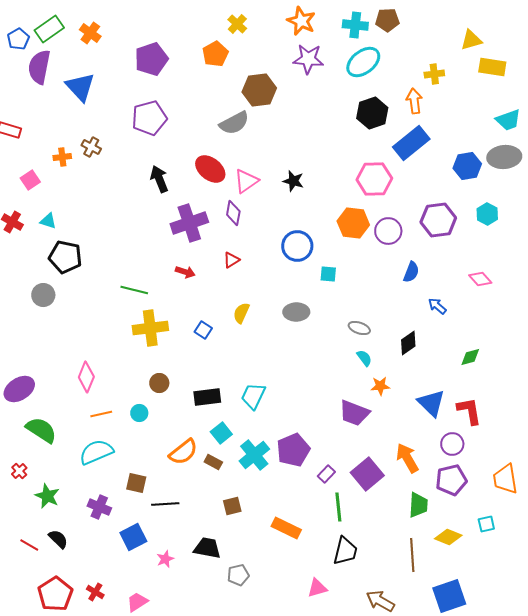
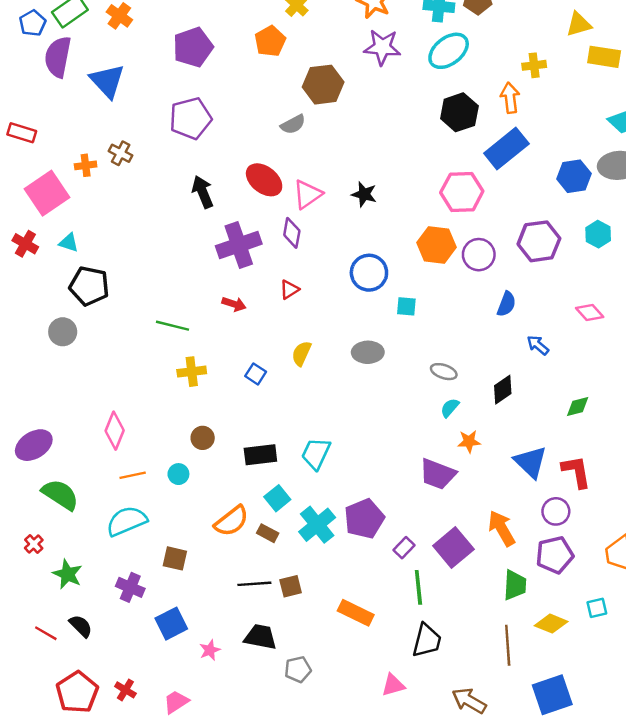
gray semicircle: (234, 123) -> (293, 124), size x0.7
pink square: (30, 180) -> (47, 193), size x1.8
yellow cross: (150, 328) -> (192, 372), size x0.7
cyan semicircle: (364, 358) -> (450, 408), turned -102
black line: (165, 504) -> (254, 584), moved

